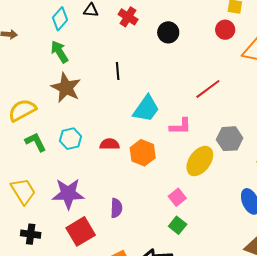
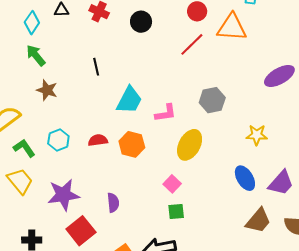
brown star: (66, 88) -> (47, 90), size x0.7
red line: (208, 89) -> (192, 44), moved
gray hexagon: (230, 139) -> (212, 100), moved
yellow trapezoid: (23, 191) -> (20, 181), moved
green square: (178, 225) -> (176, 212), turned -36

